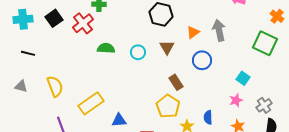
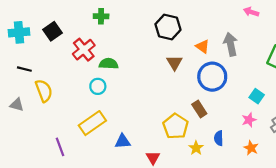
red cross: (83, 23) -> (84, 50), moved
orange triangle: (193, 32) -> (203, 46), turned -48
cyan circle: (138, 52) -> (98, 86), moved
blue circle: (202, 60) -> (212, 77), size x1.4
brown rectangle: (176, 82) -> (199, 109), moved
yellow semicircle: (55, 86) -> (44, 91), moved

